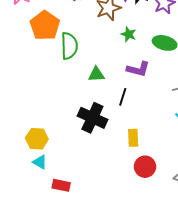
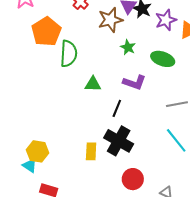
black cross: (92, 118) -> (119, 141), moved
yellow rectangle: (133, 138) -> (91, 151), moved
yellow hexagon: (37, 139) -> (38, 151), moved

